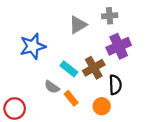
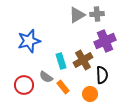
gray triangle: (78, 25) -> (77, 15), moved
cyan rectangle: (69, 69) -> (61, 61), turned 35
red circle: (15, 108) -> (24, 85), moved

